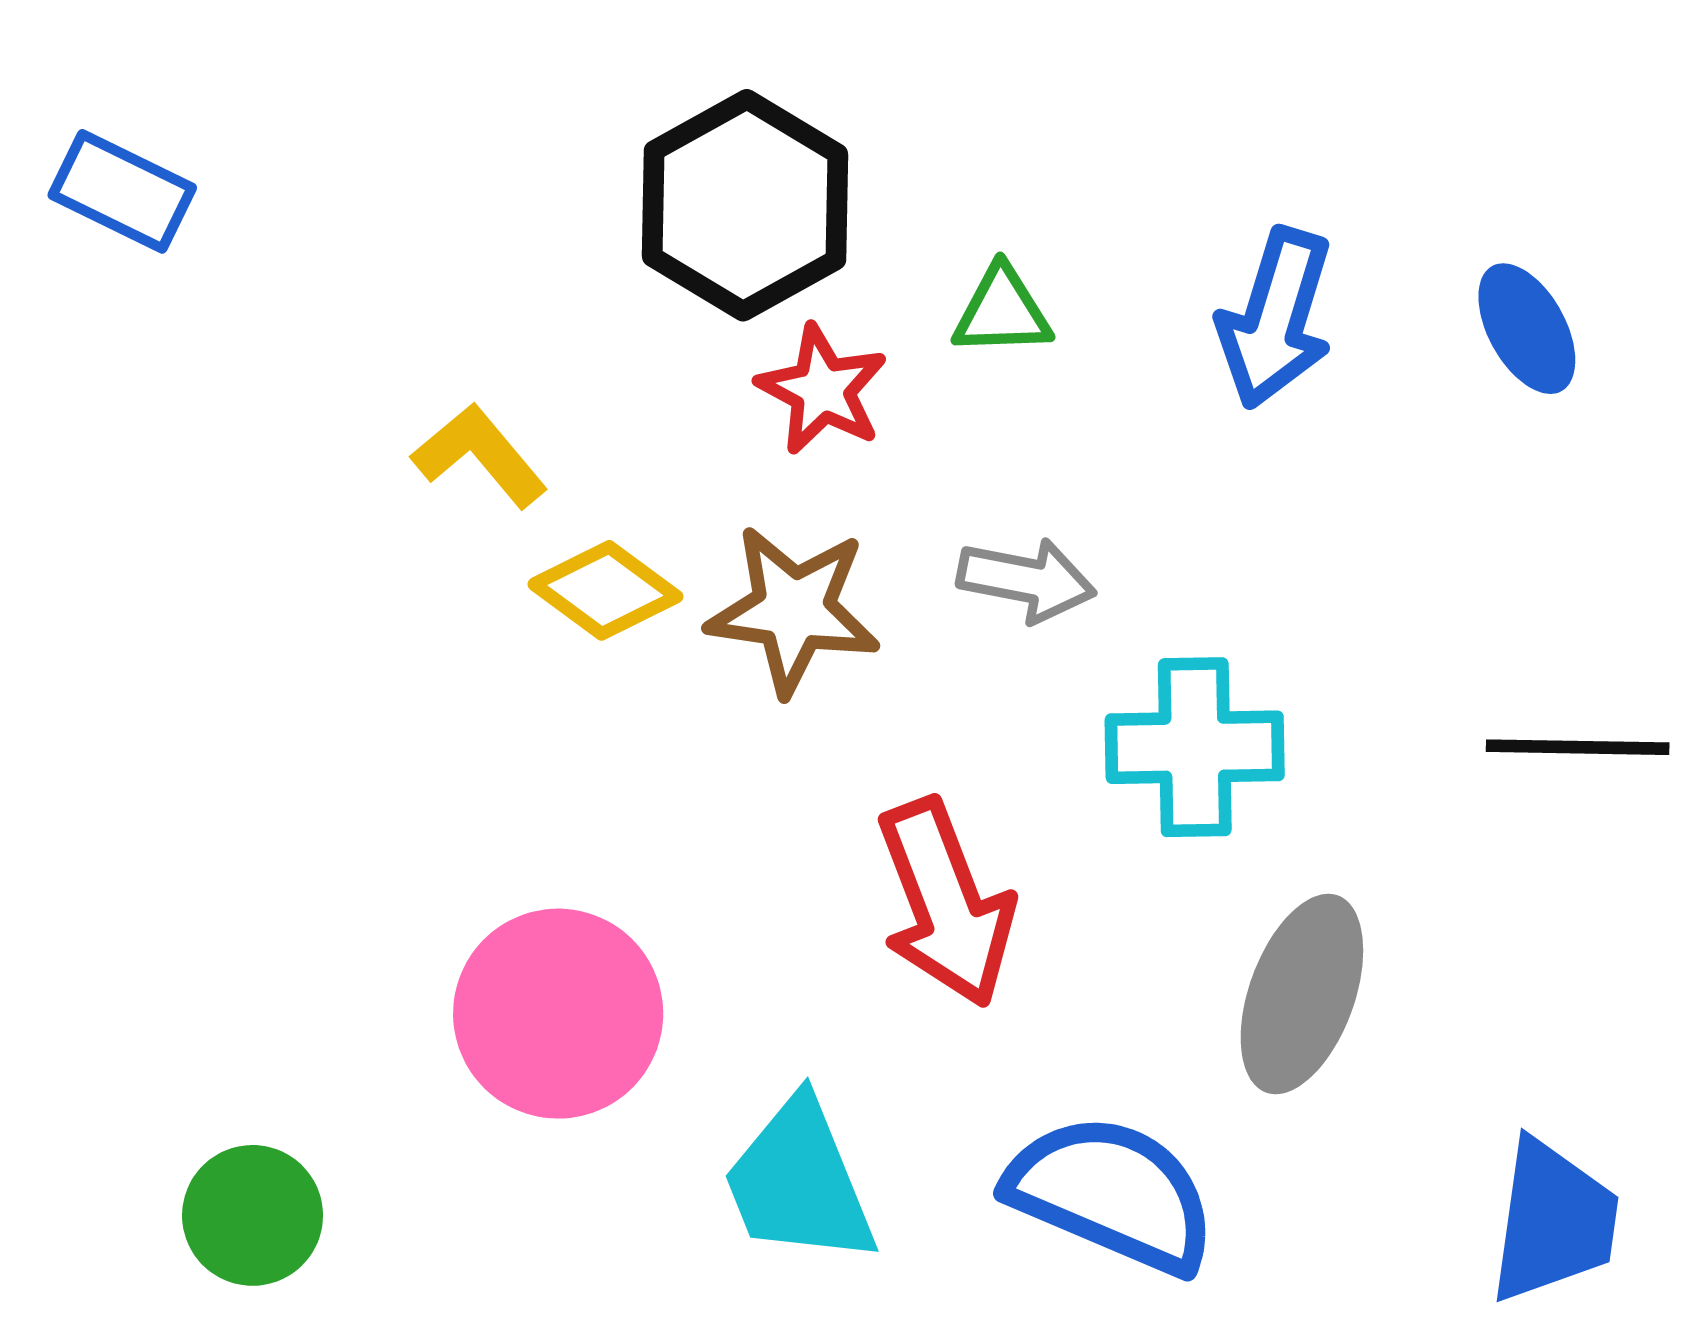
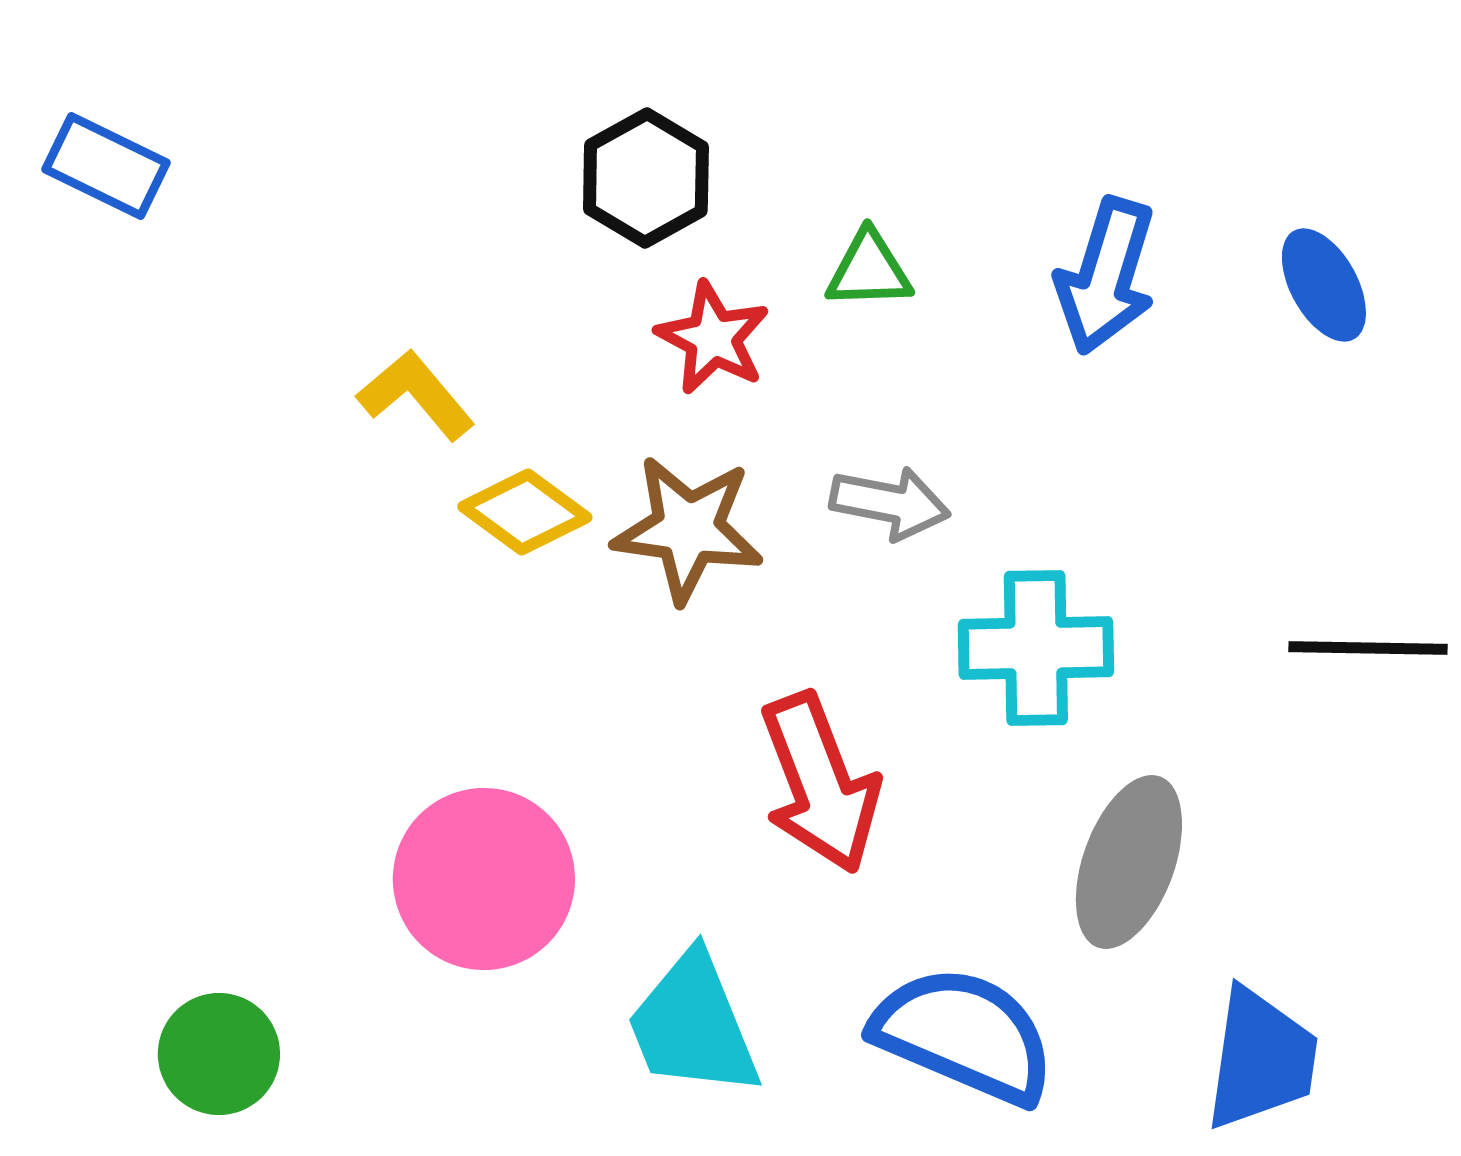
black hexagon: (745, 205) -> (646, 178), size x0.7
blue trapezoid: (1553, 1221) -> (1261, 1059), moved

